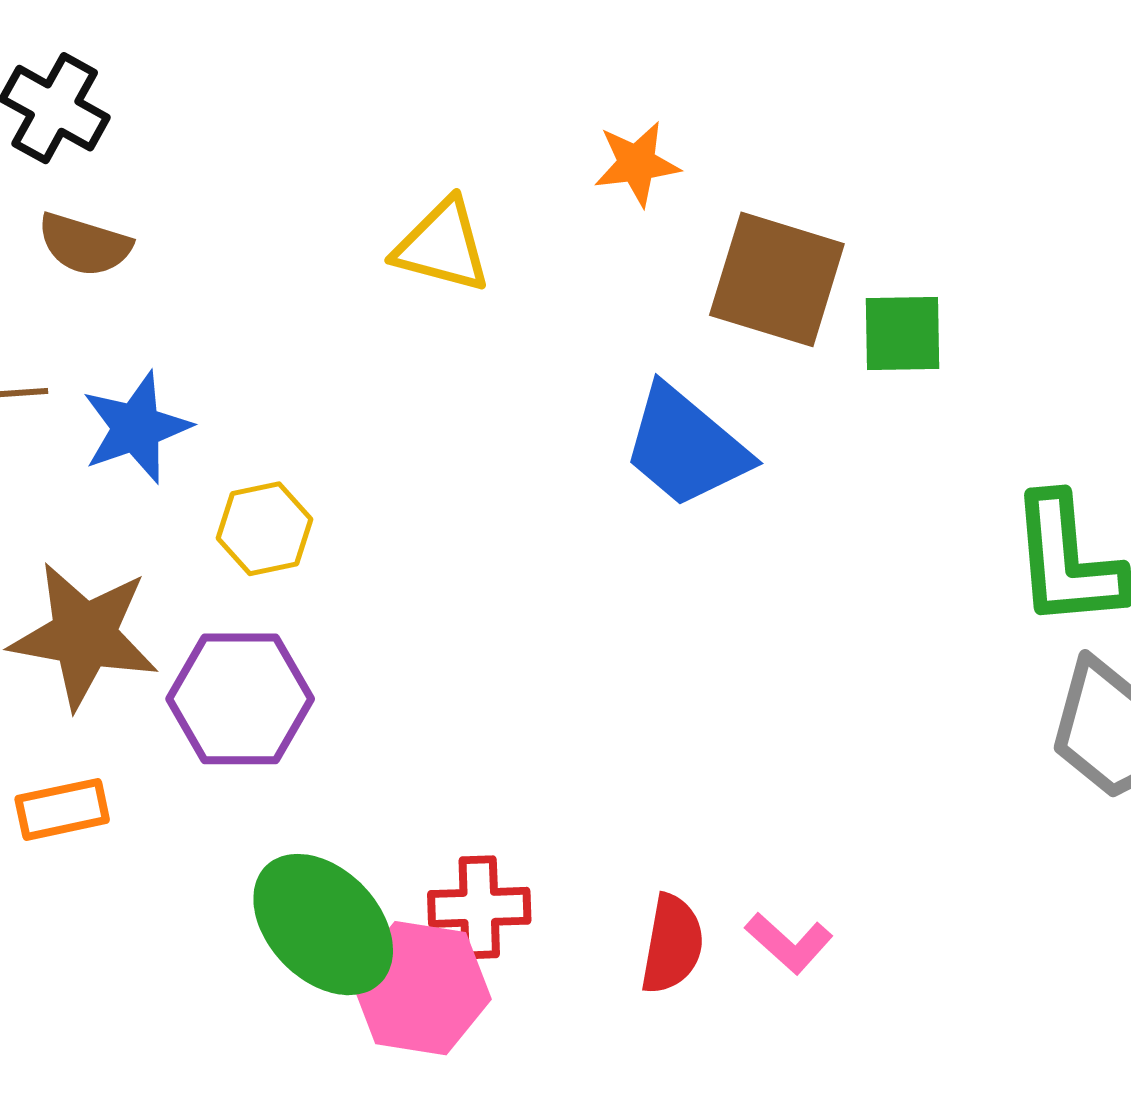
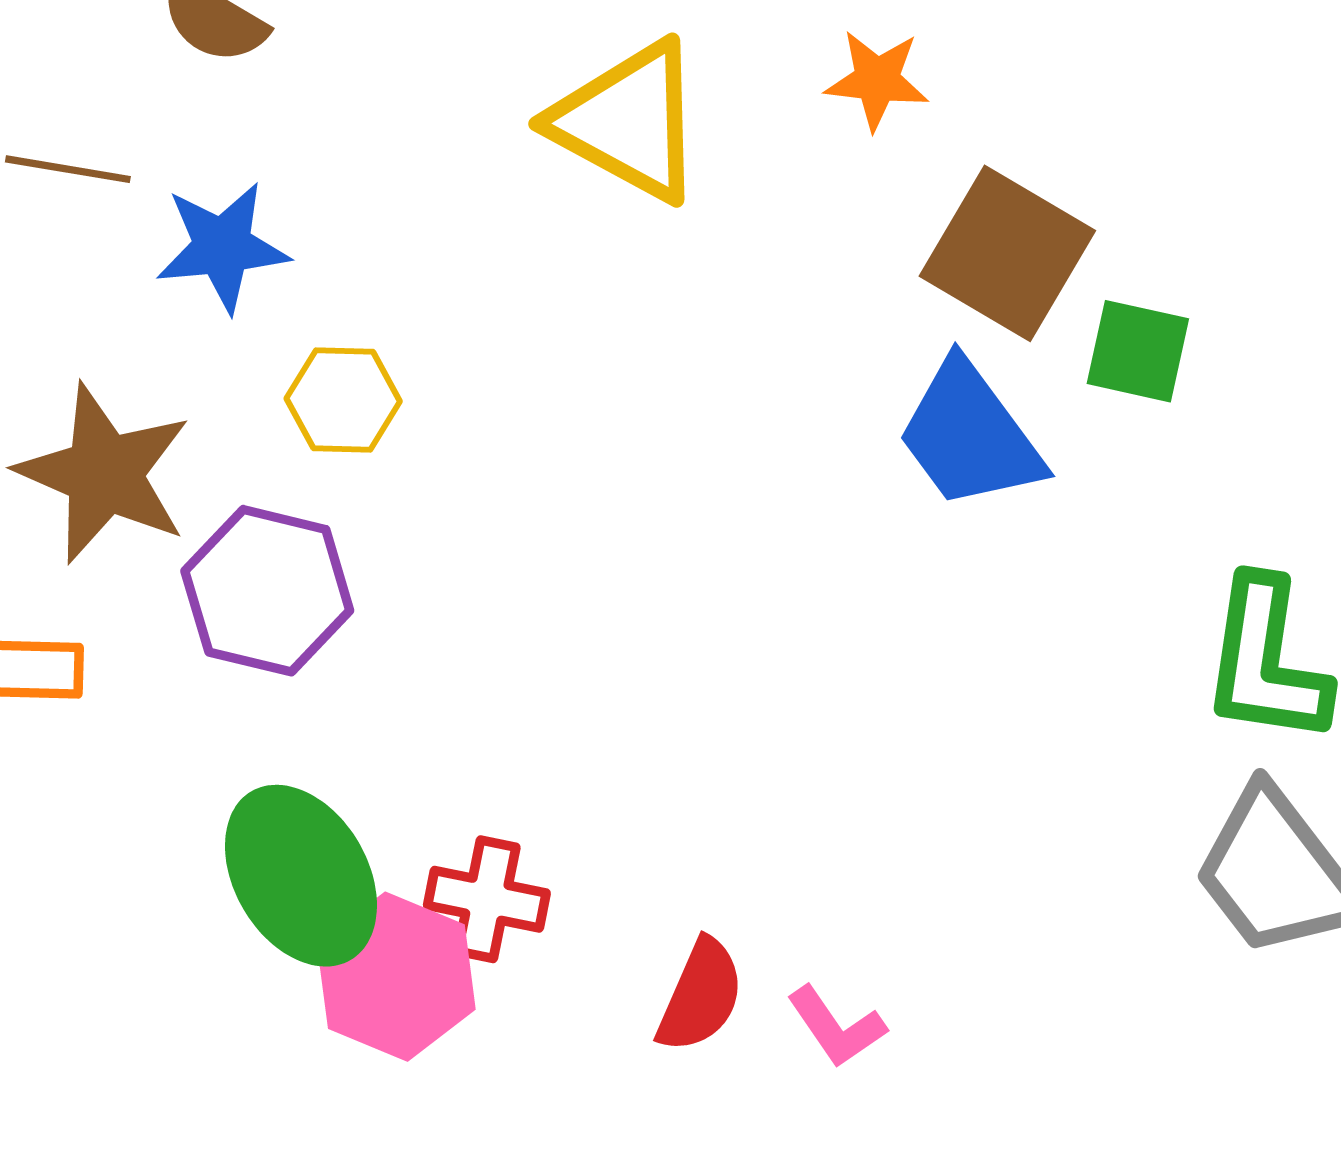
yellow triangle: (442, 246) -> (628, 121), size x1.4
blue trapezoid: (686, 447) -> (970, 435), moved

